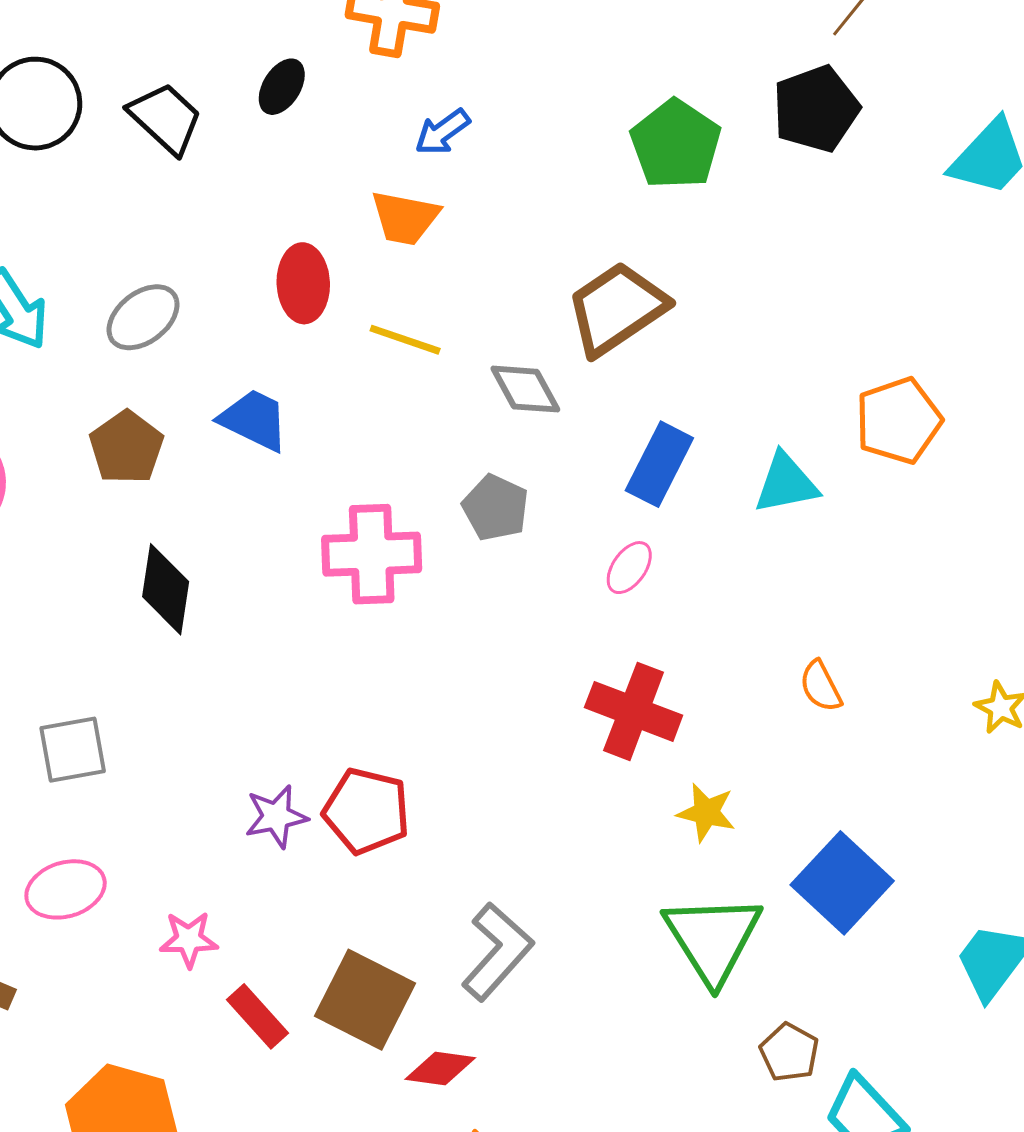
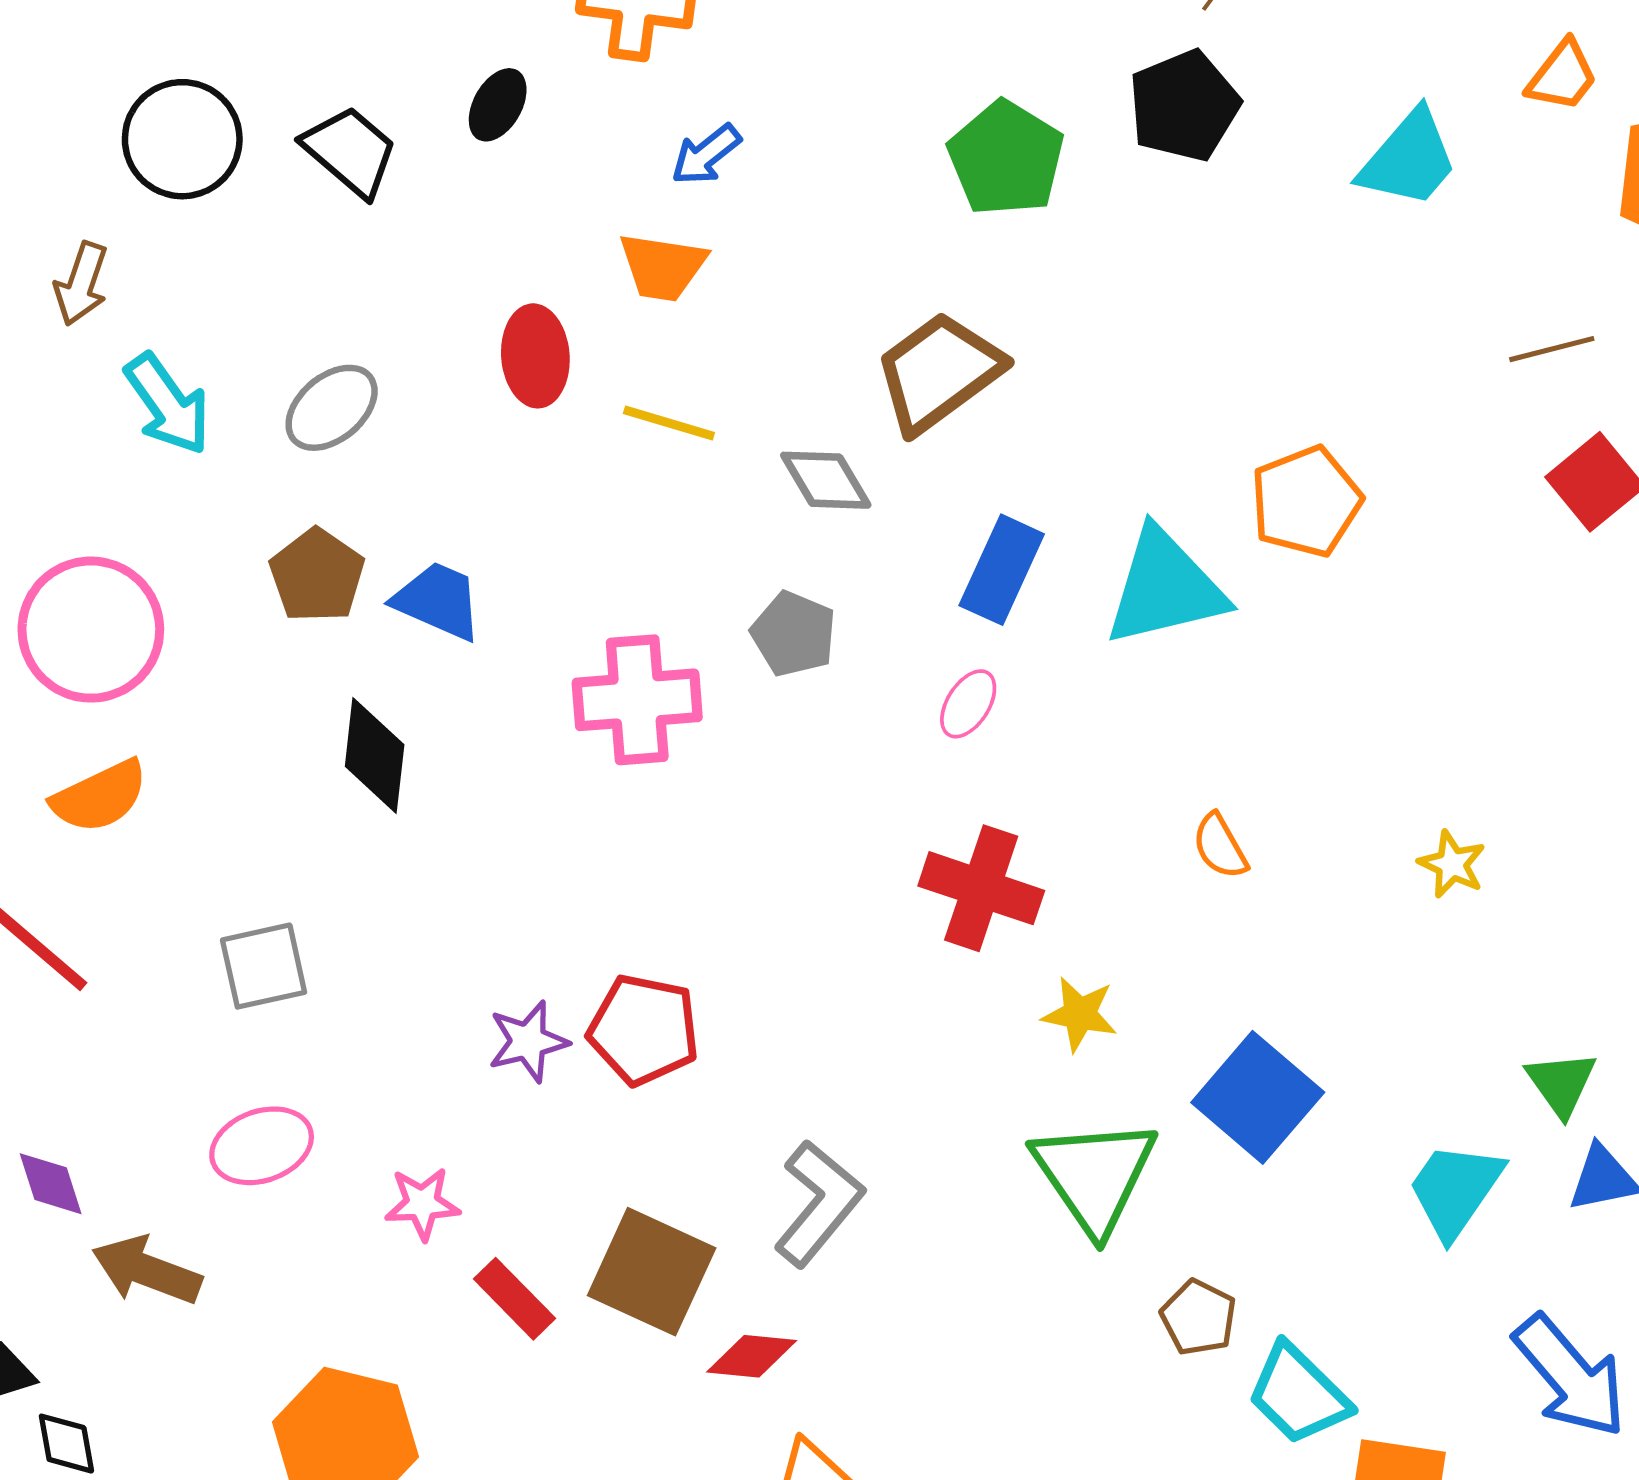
blue trapezoid: (254, 420) -> (438, 601), moved
cyan triangle: (786, 483) -> (1165, 588), size x1.5

